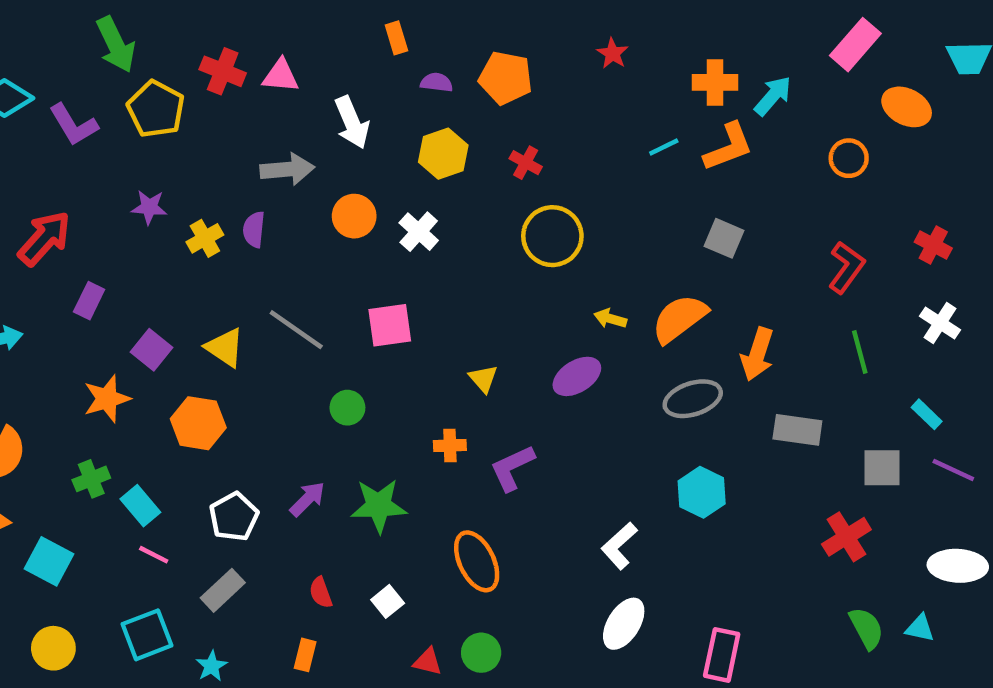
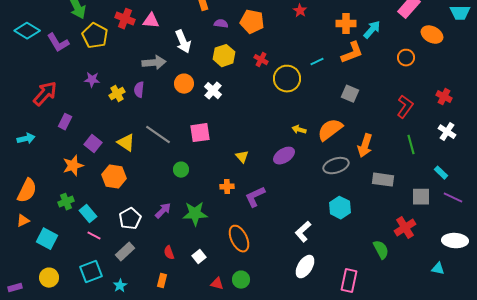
cyan line: (664, 147) -> (317, 62), moved
yellow circle: (552, 236) -> (287, 79), moved
green semicircle: (866, 628) -> (381, 250), moved

